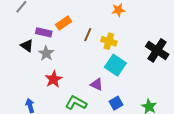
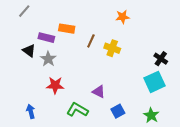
orange rectangle: (64, 23) -> (67, 29), turned 42
black cross: (157, 50) -> (161, 59), size x0.6
cyan square: (115, 65) -> (155, 82), moved, turned 30
red star: (54, 79) -> (55, 85), turned 30

